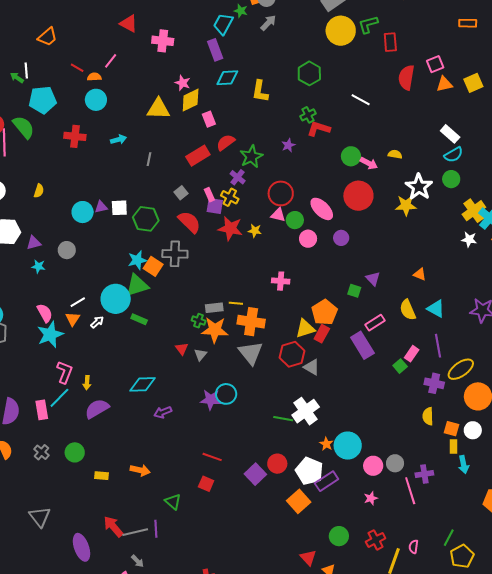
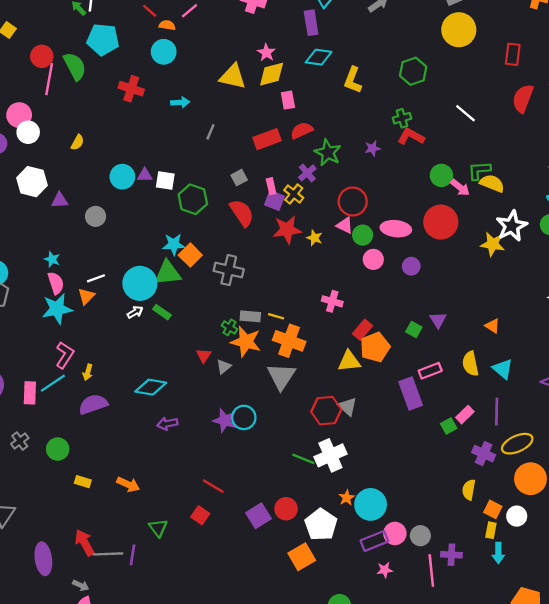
green L-shape: (368, 24) -> (479, 171), moved
yellow semicircle: (395, 154) -> (492, 183), size x1.5
green star: (251, 157) -> (328, 153), turned -30
pink ellipse: (322, 209) -> (396, 229), turned -50
red star: (230, 228) -> (287, 230), turned -30
gray cross: (175, 254) -> (229, 270), moved
cyan star: (38, 266) -> (52, 259), moved
white arrow: (97, 322) -> (135, 312), moved
red rectangle: (322, 334) -> (362, 330), moved
red hexagon: (292, 354) -> (326, 411), moved
purple rectangle: (327, 481) -> (374, 541), moved
gray arrow: (137, 561) -> (81, 585), moved, turned -32

